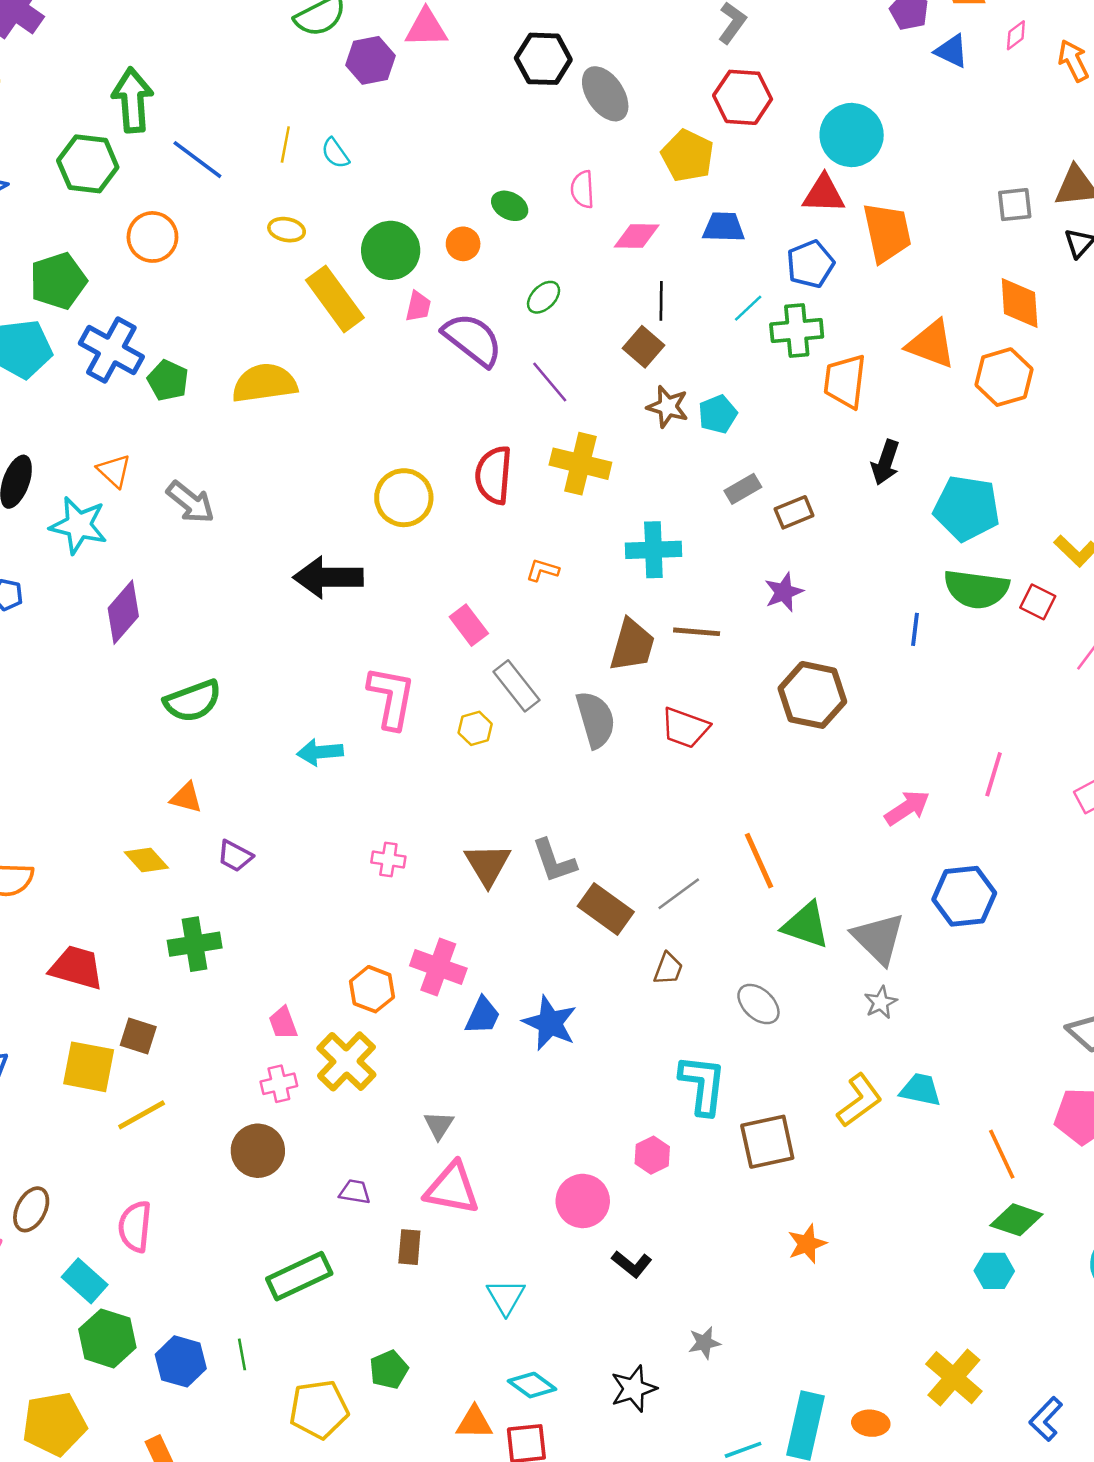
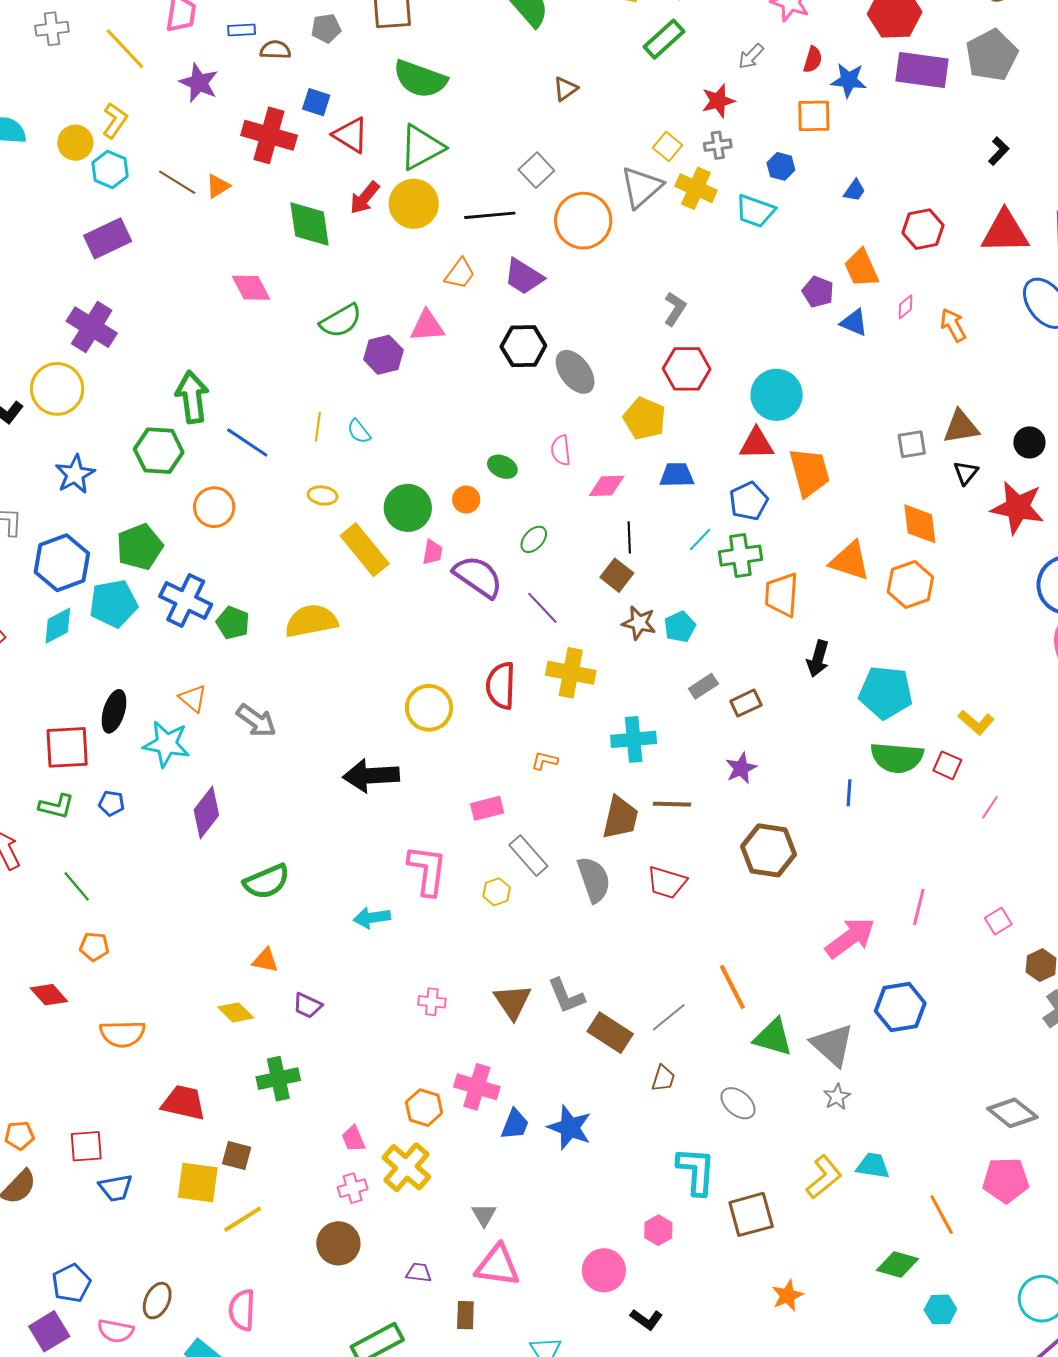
pink rectangle: (469, 625) -> (487, 808), turned -64
pink arrow: (907, 808) -> (850, 938), size x1.4
green diamond: (1016, 1220) -> (897, 1264), moved

